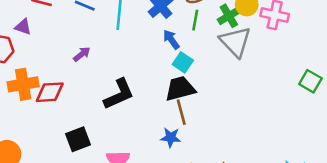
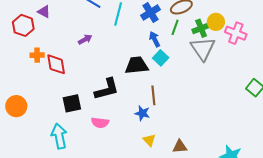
orange cross: (23, 84) -> (37, 55), size x0.6
black trapezoid: (180, 89) -> (137, 65), moved
red diamond: (50, 92) -> (56, 64), turned 75
black L-shape: (119, 94) -> (107, 89), moved

